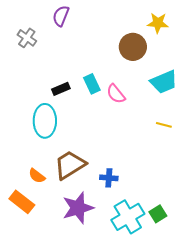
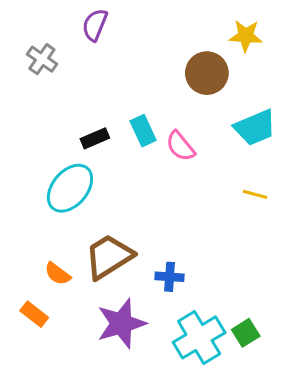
cyan ellipse: (45, 121) -> (70, 188), turned 40
orange rectangle: (22, 202) -> (34, 314), size x0.7

